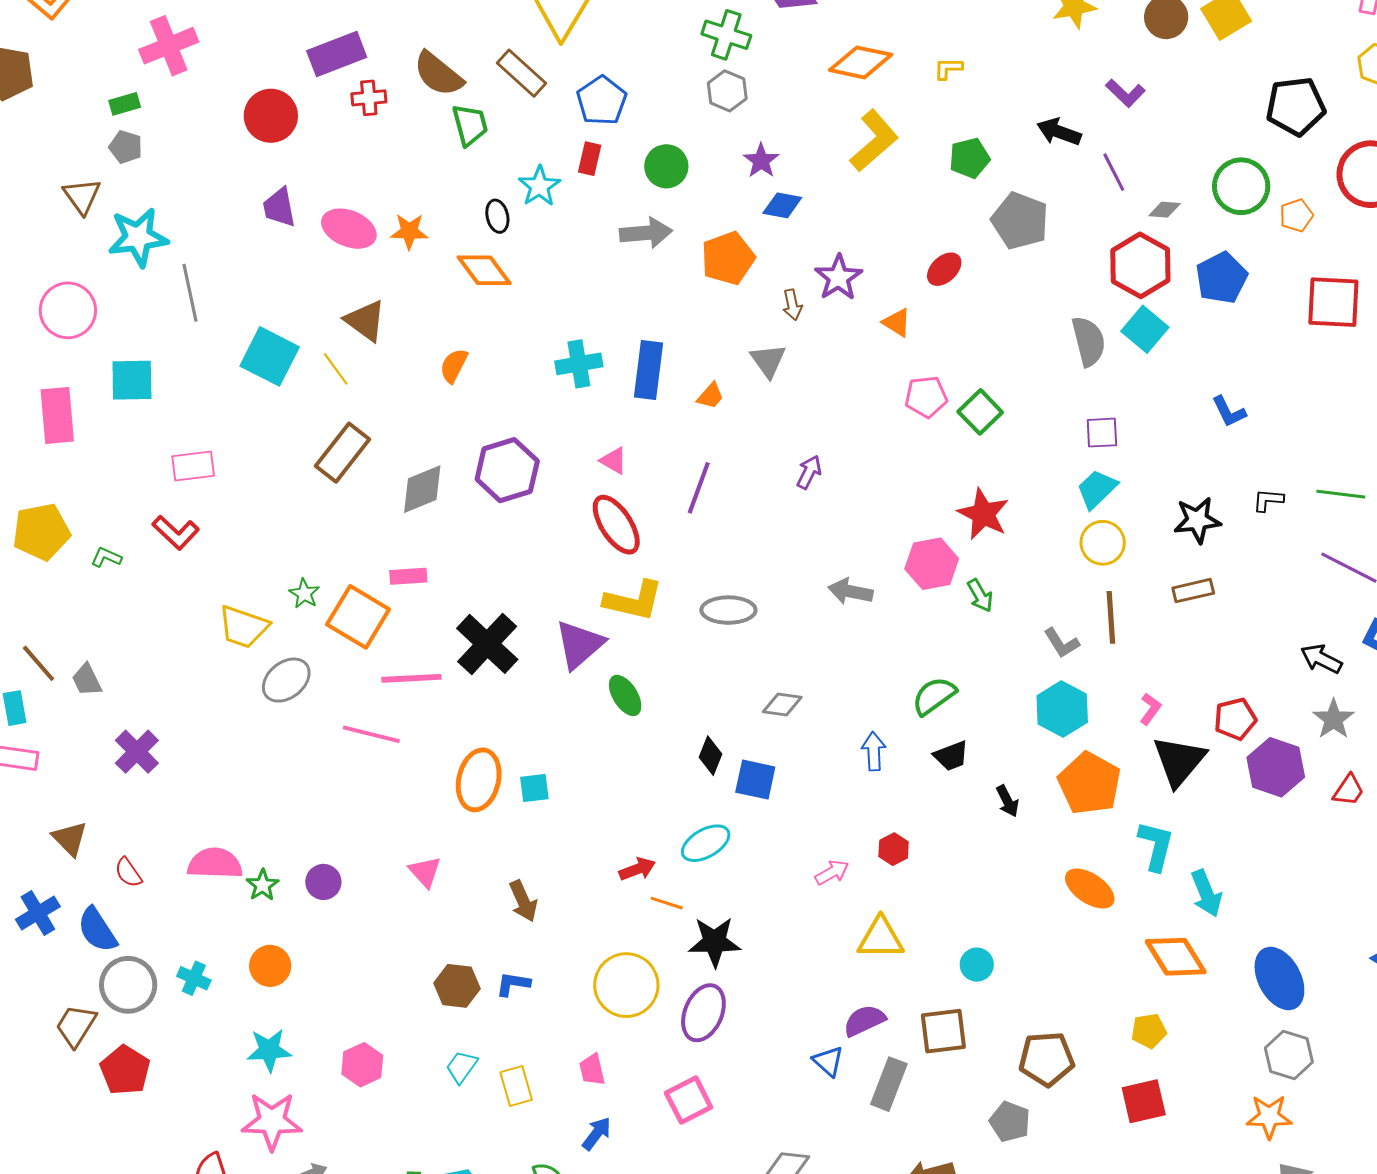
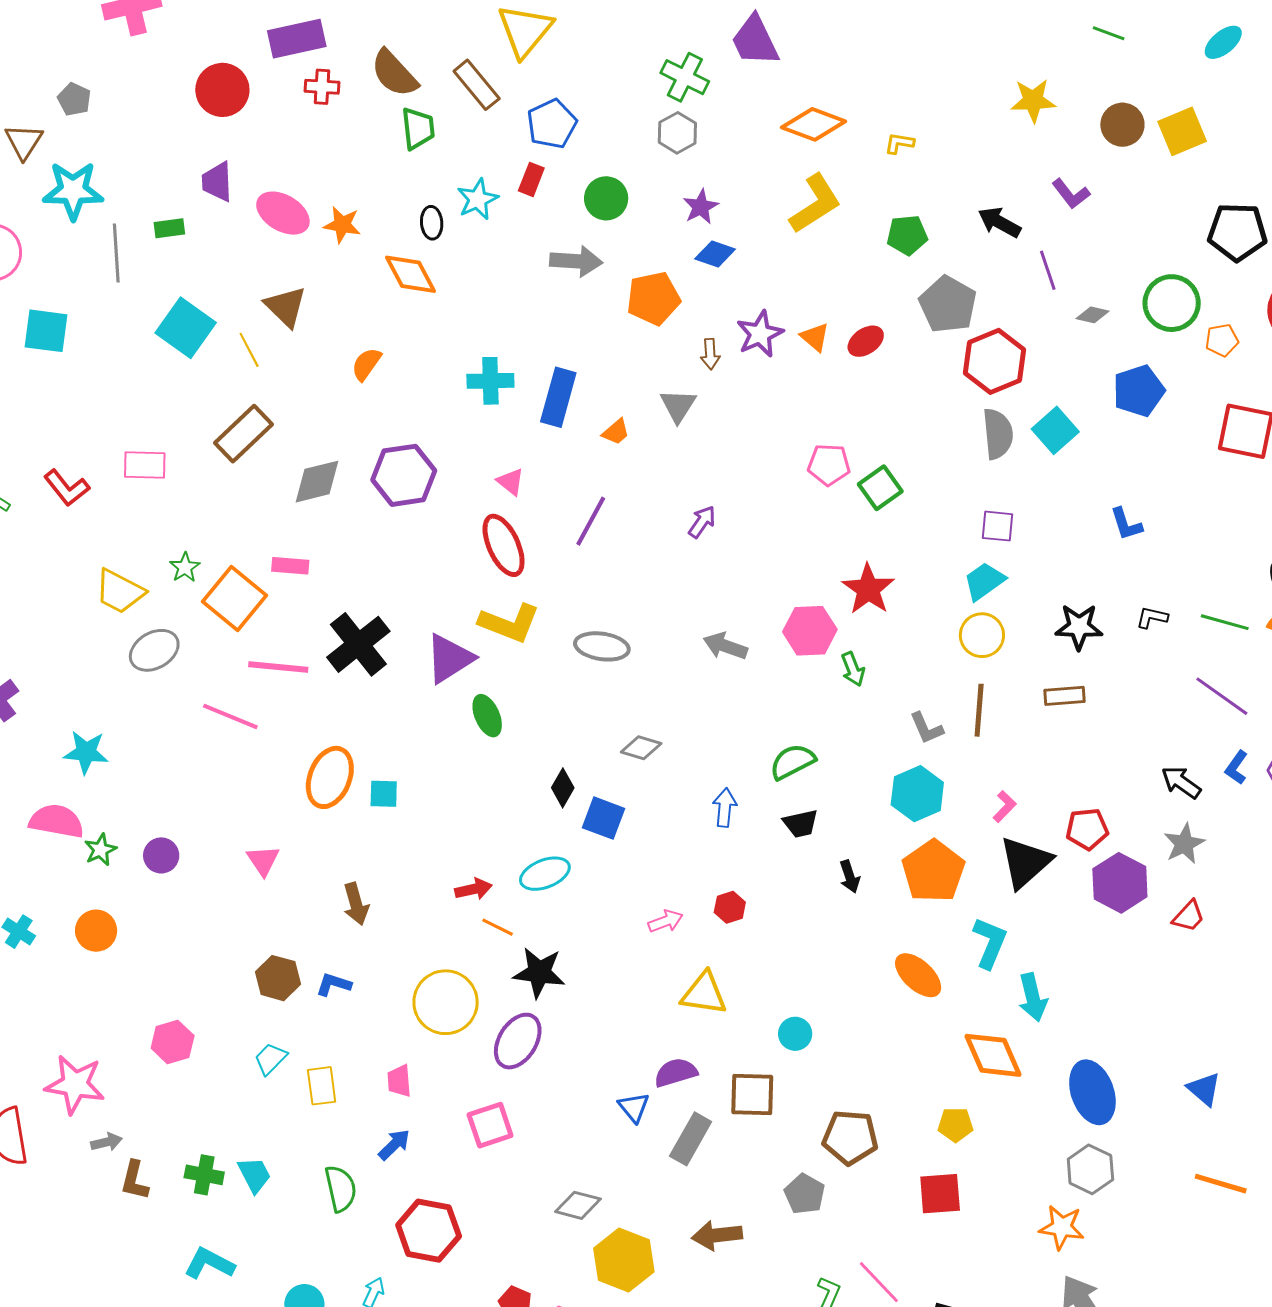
green rectangle: (125, 104) -> (169, 228), moved
red hexagon: (1140, 265) -> (994, 361), moved
orange triangle: (897, 323) -> (815, 337), moved
pink rectangle: (193, 466) -> (145, 465), moved
cyan star: (269, 1050) -> (86, 752), moved

